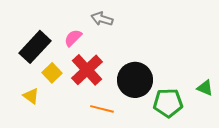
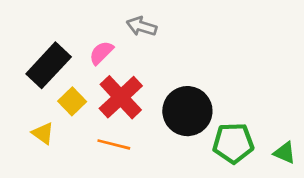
green triangle: (205, 88) -> (285, 153), moved
orange line: (102, 109) -> (114, 144), moved

